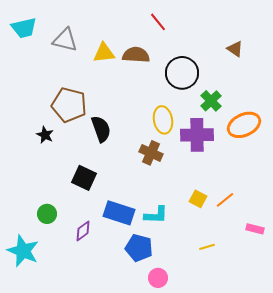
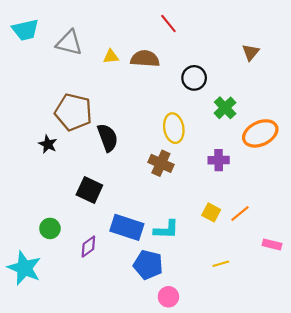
brown triangle: (235, 49) -> (251, 52), turned 36
yellow triangle: (104, 53) -> (111, 57), size x0.7
black circle: (182, 73) -> (194, 78), size x0.7
purple cross: (197, 135) -> (219, 160), moved, size x0.6

